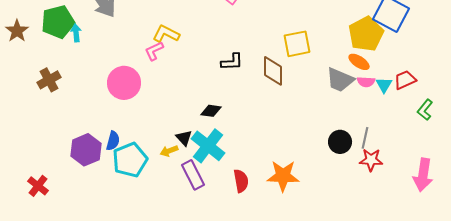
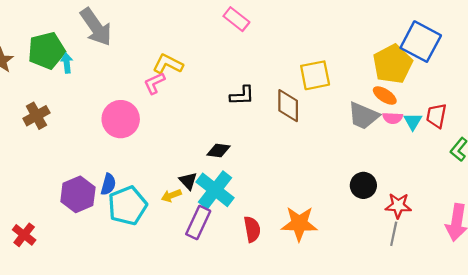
red trapezoid: (405, 80) -> (436, 116), turned -55
gray line: (365, 138) -> (394, 234), moved
purple rectangle: (193, 175) -> (198, 222), turned 52

